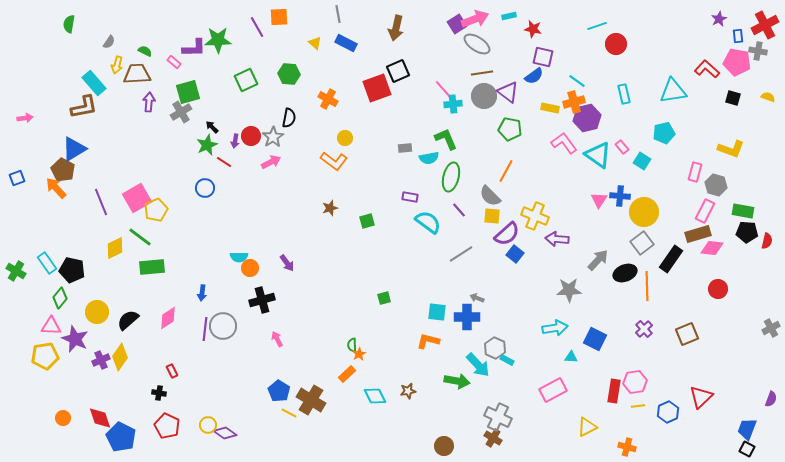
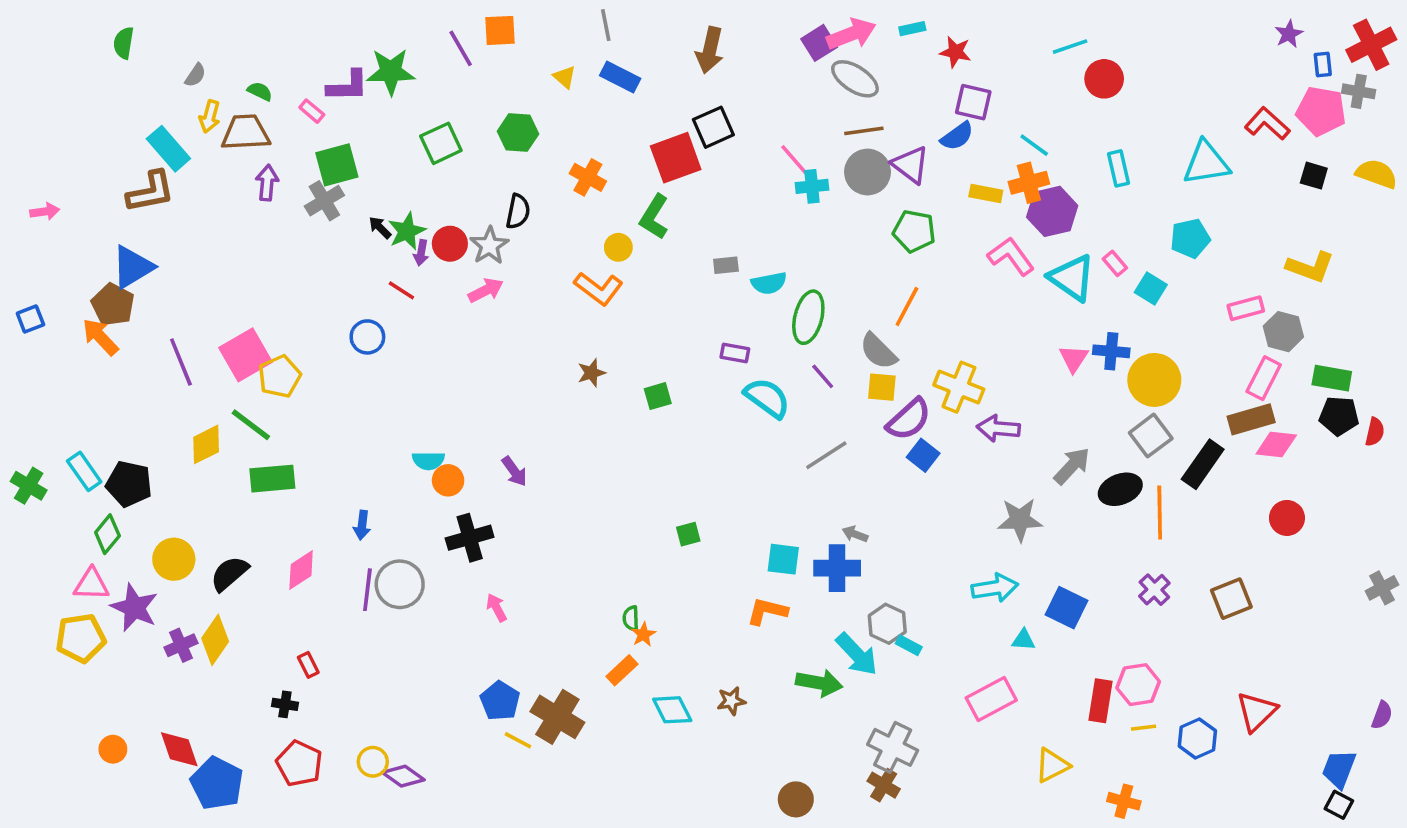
yellow semicircle: (768, 97) -> (1377, 174), size x1.6
green L-shape: (446, 139) -> (654, 217), moved, turned -125
green star: (207, 145) -> (407, 231), moved
pink rectangle: (695, 172) -> (1246, 308), turned 60

